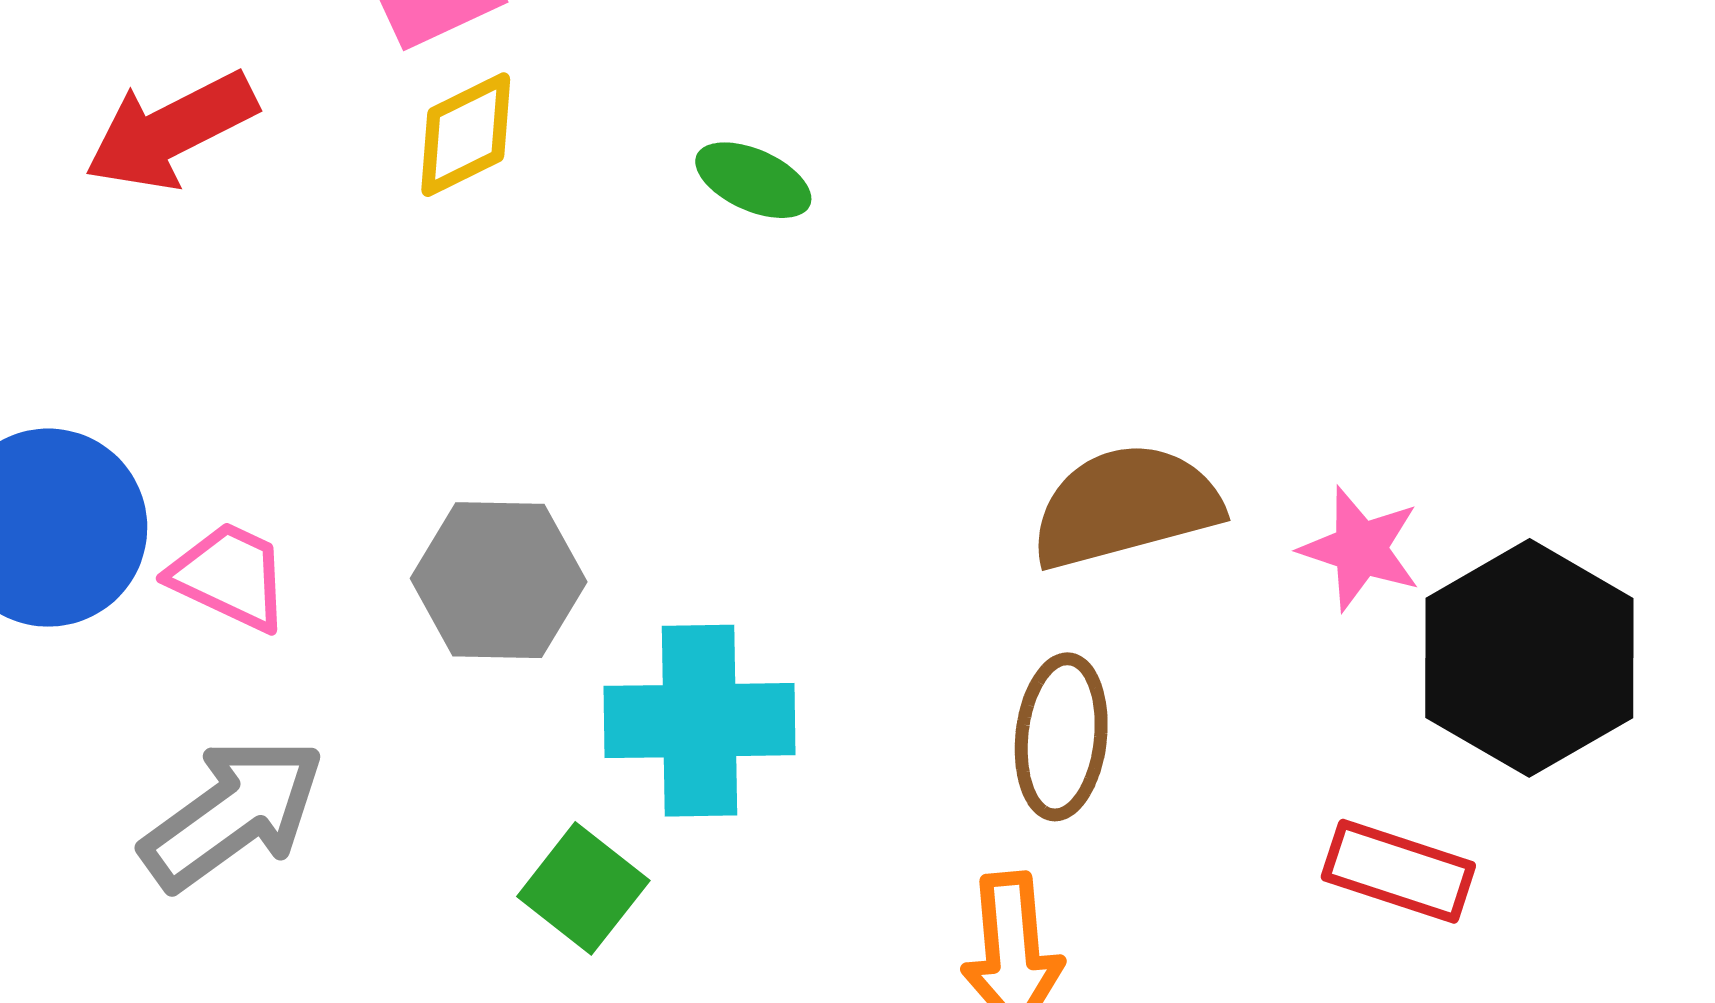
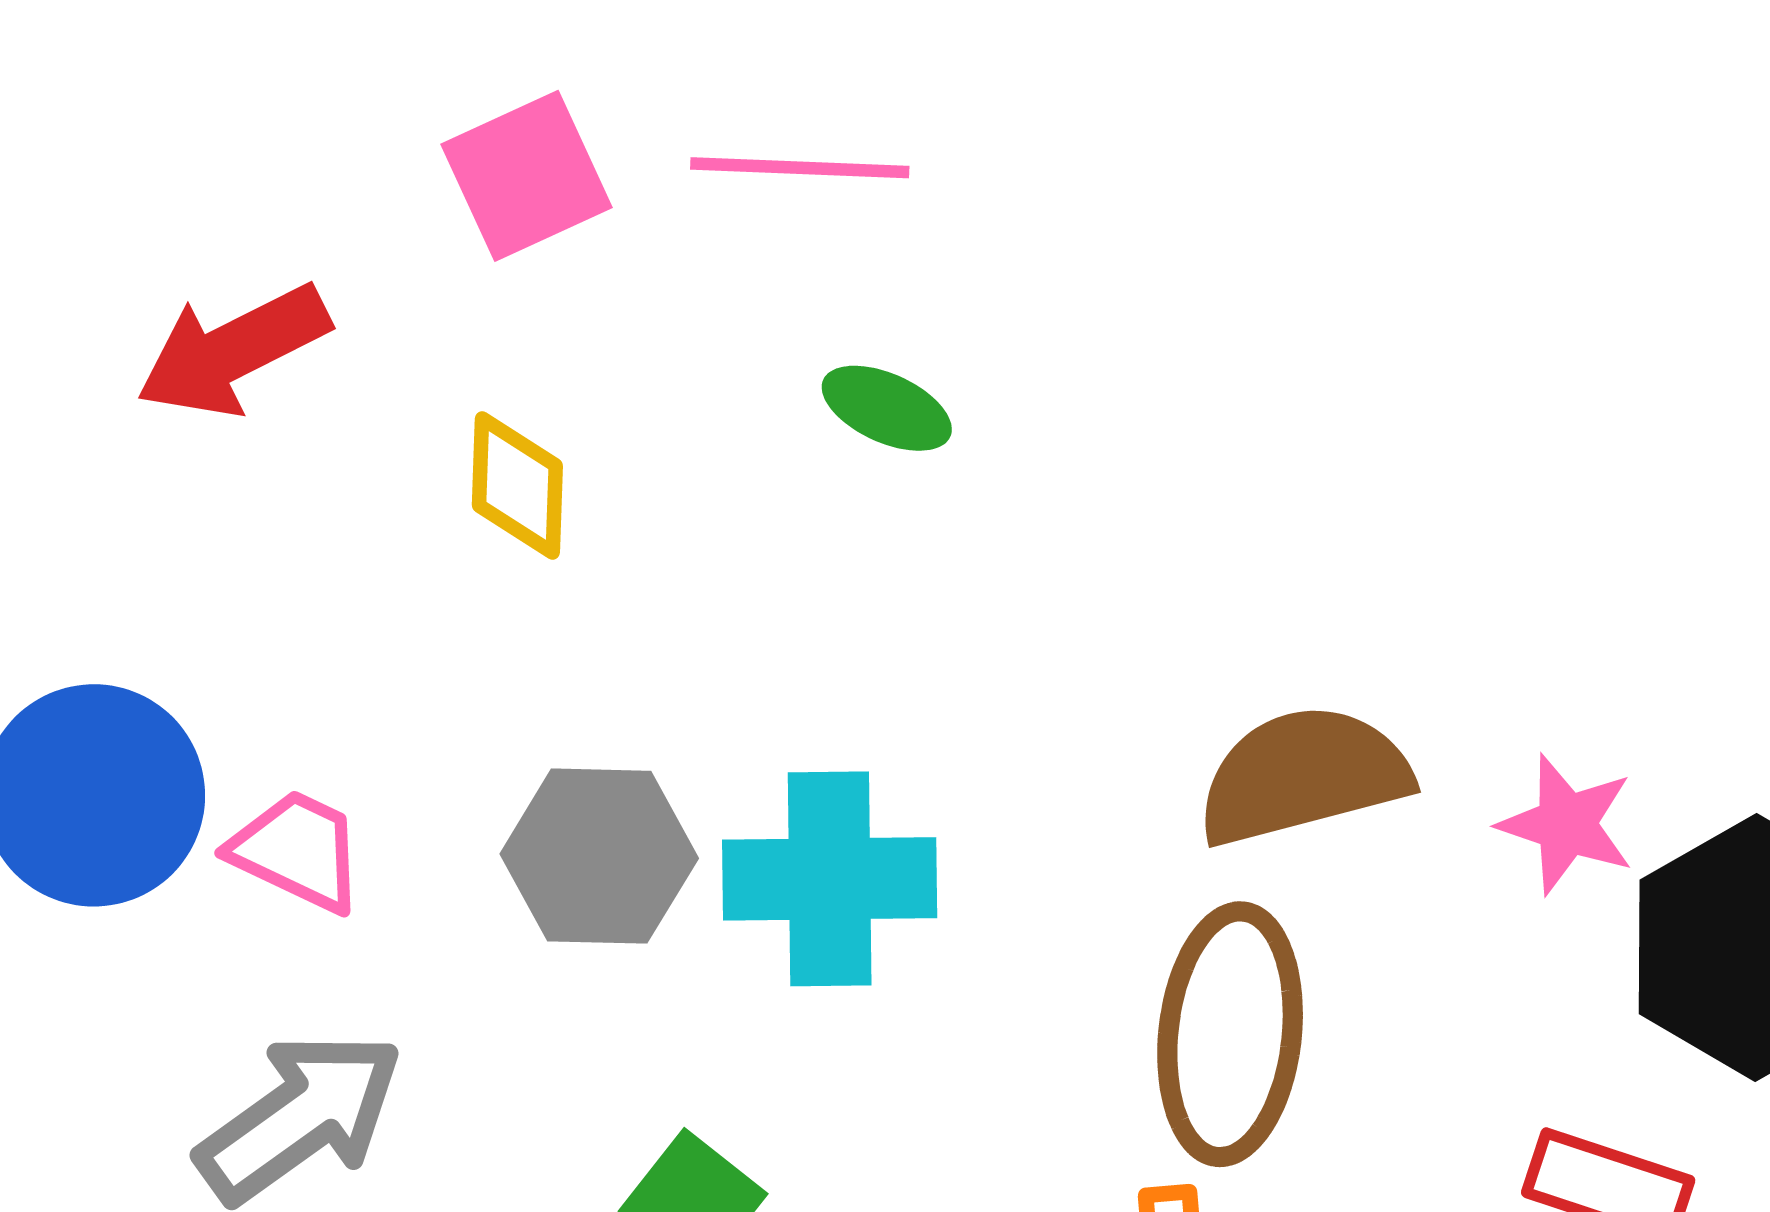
yellow diamond: (466, 135) -> (517, 486), moved, turned -62
cyan cross: (700, 721) -> (830, 879), moved
brown ellipse: (1061, 737) -> (1230, 1034), size x1.4

